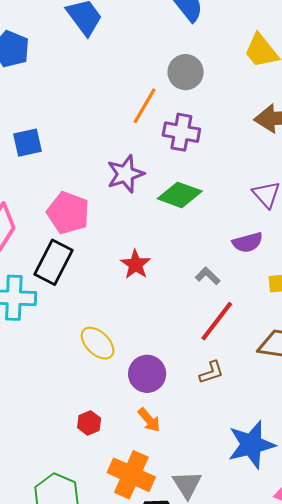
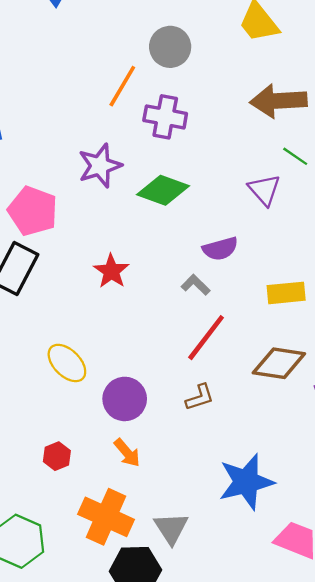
purple semicircle: (248, 242) -> (220, 249), moved

